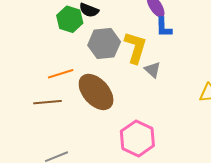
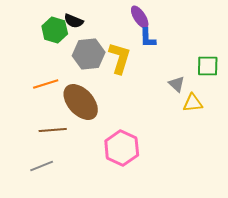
gray triangle: (153, 70) -> (177, 84), moved
brown line: (48, 102) -> (53, 130), moved

